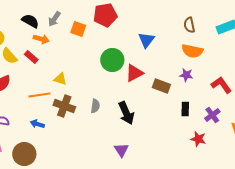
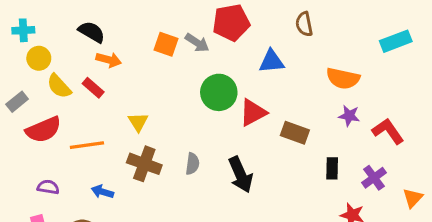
red pentagon: (105, 15) -> (231, 23), moved
gray arrow: (54, 19) -> (197, 43), moved, turned -91
brown semicircle: (189, 25) -> (304, 24), moved
blue triangle: (146, 40) -> (272, 61), turned 48
purple star: (186, 75) -> (349, 116), moved
yellow triangle: (60, 79) -> (138, 122), turned 40
orange line: (39, 95) -> (87, 145), moved

